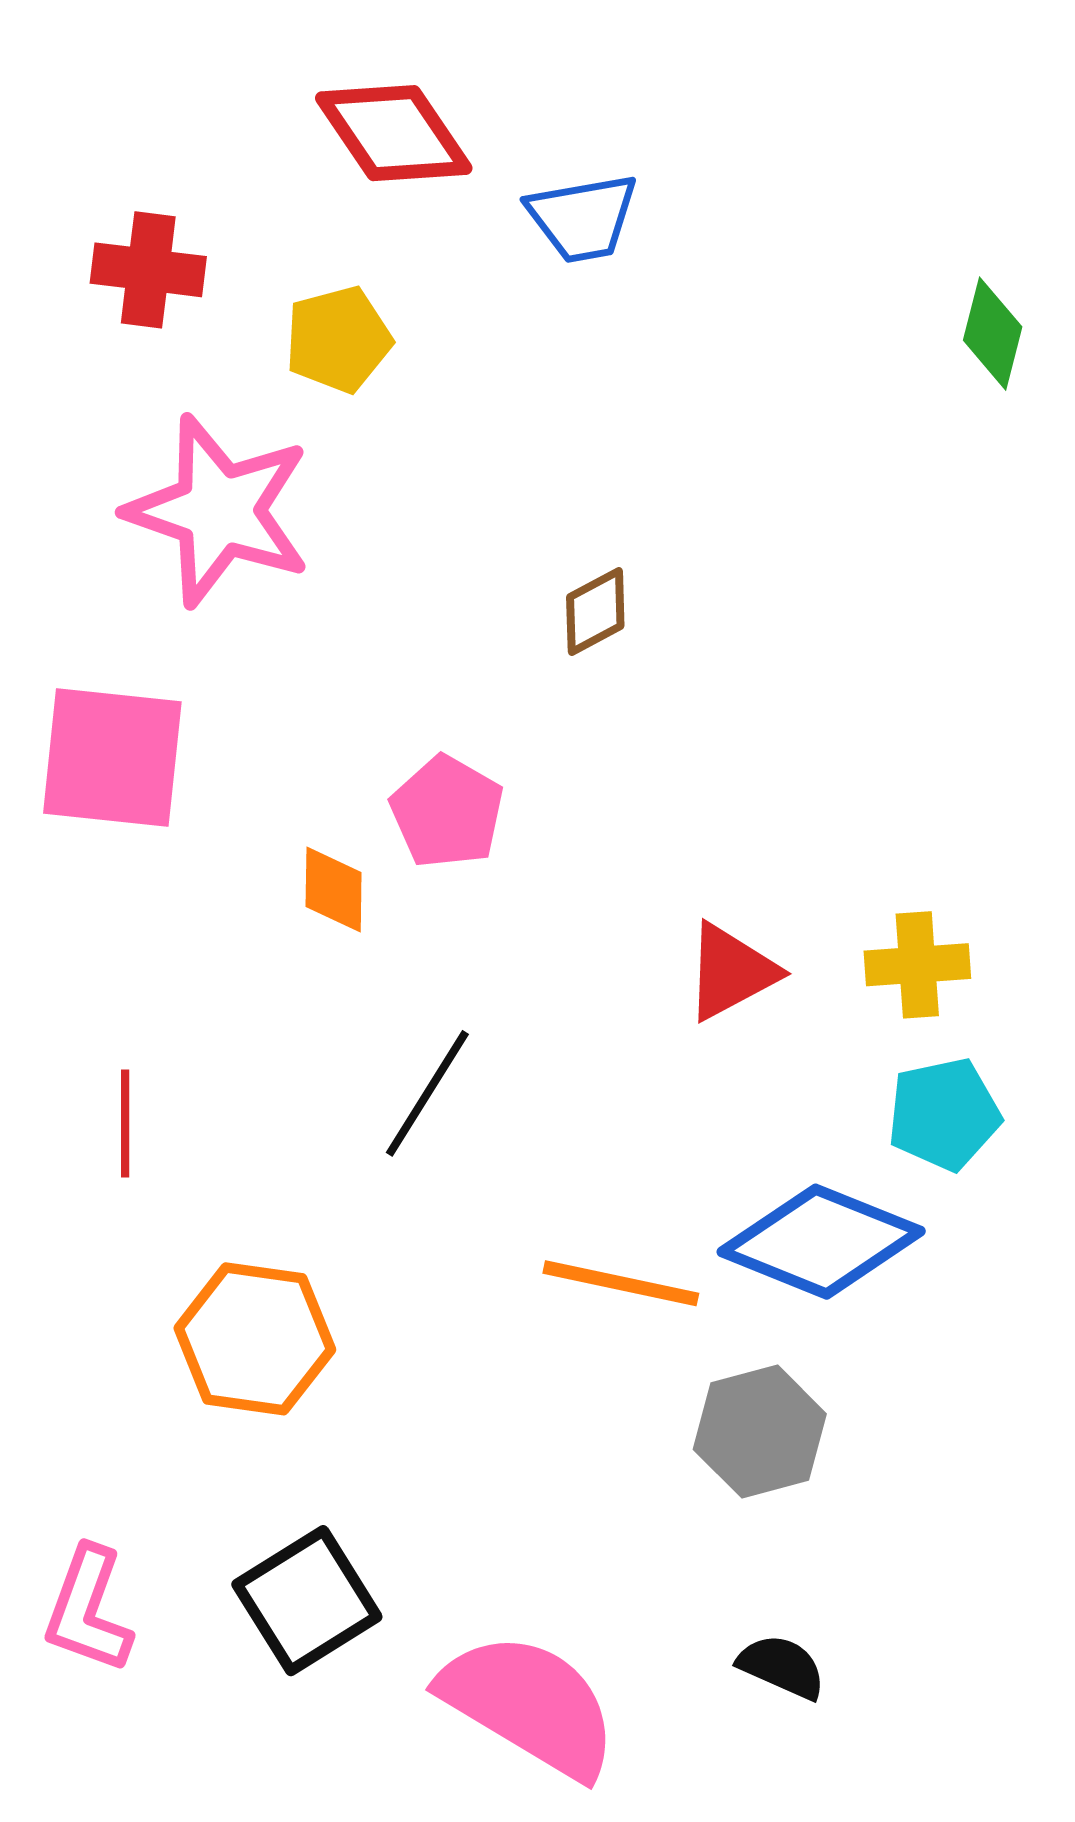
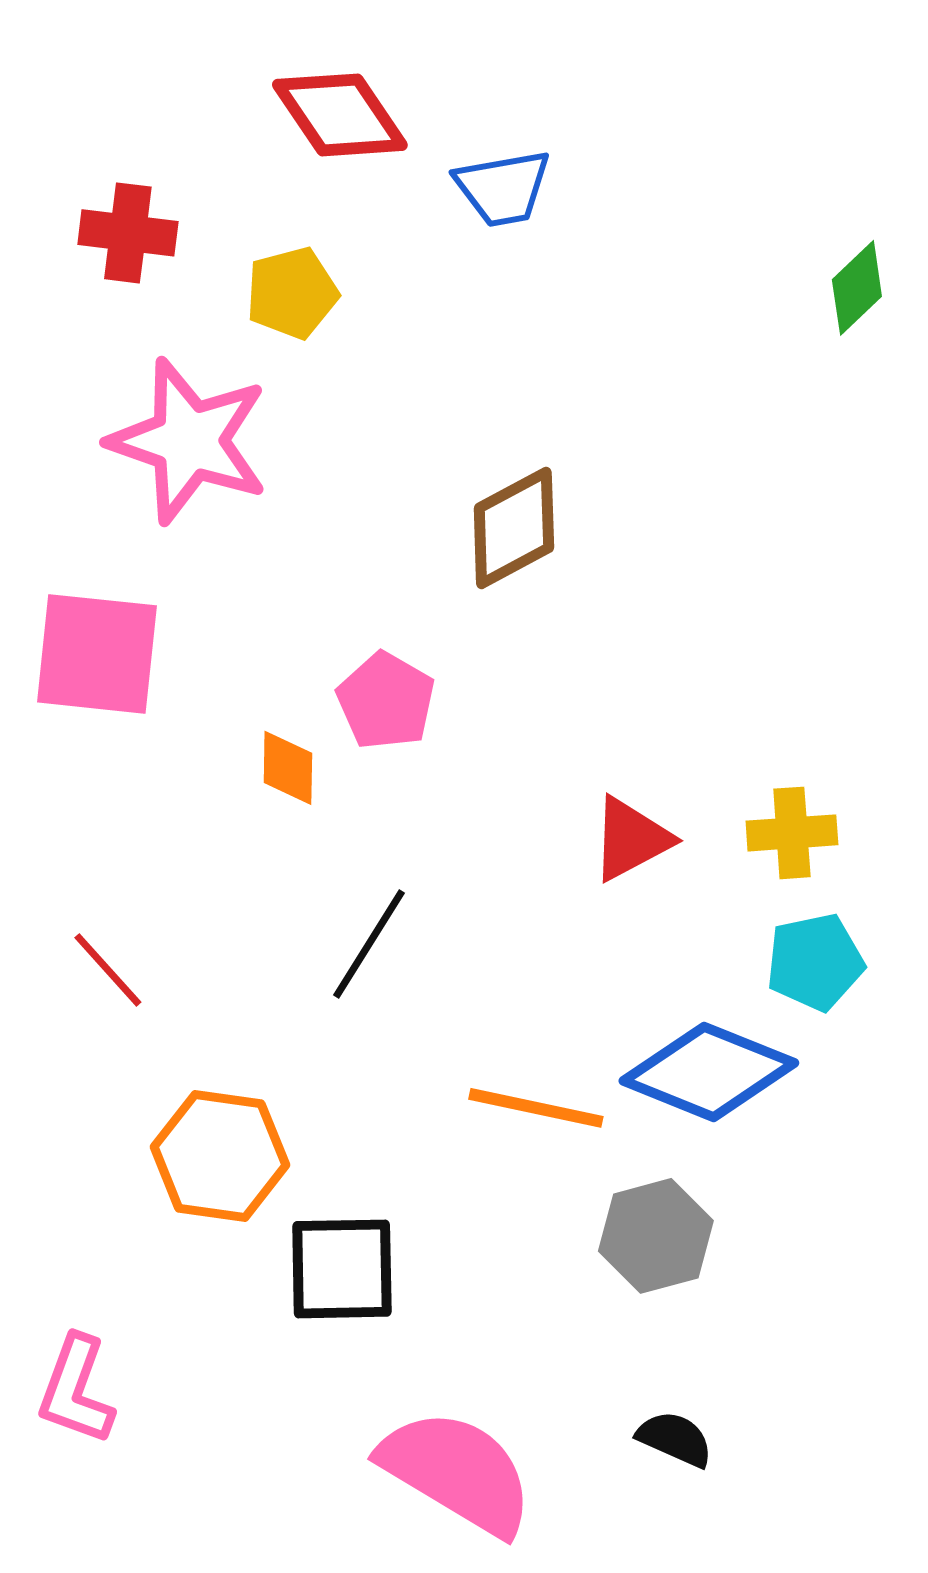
green diamond: (993, 334) -> (857, 288), turned 32
brown diamond: (595, 612) -> (514, 528), size x1.6
red line: (125, 1123) -> (108, 970), turned -42
black square: (307, 1601) -> (342, 1269), moved, turned 31

